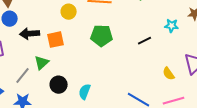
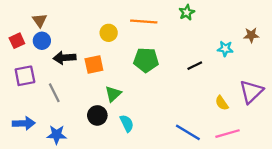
green triangle: (42, 63) -> (113, 94), moved
gray line: (23, 76) -> (54, 93), moved, turned -66
cyan semicircle: (85, 92) -> (127, 123), turned 133

